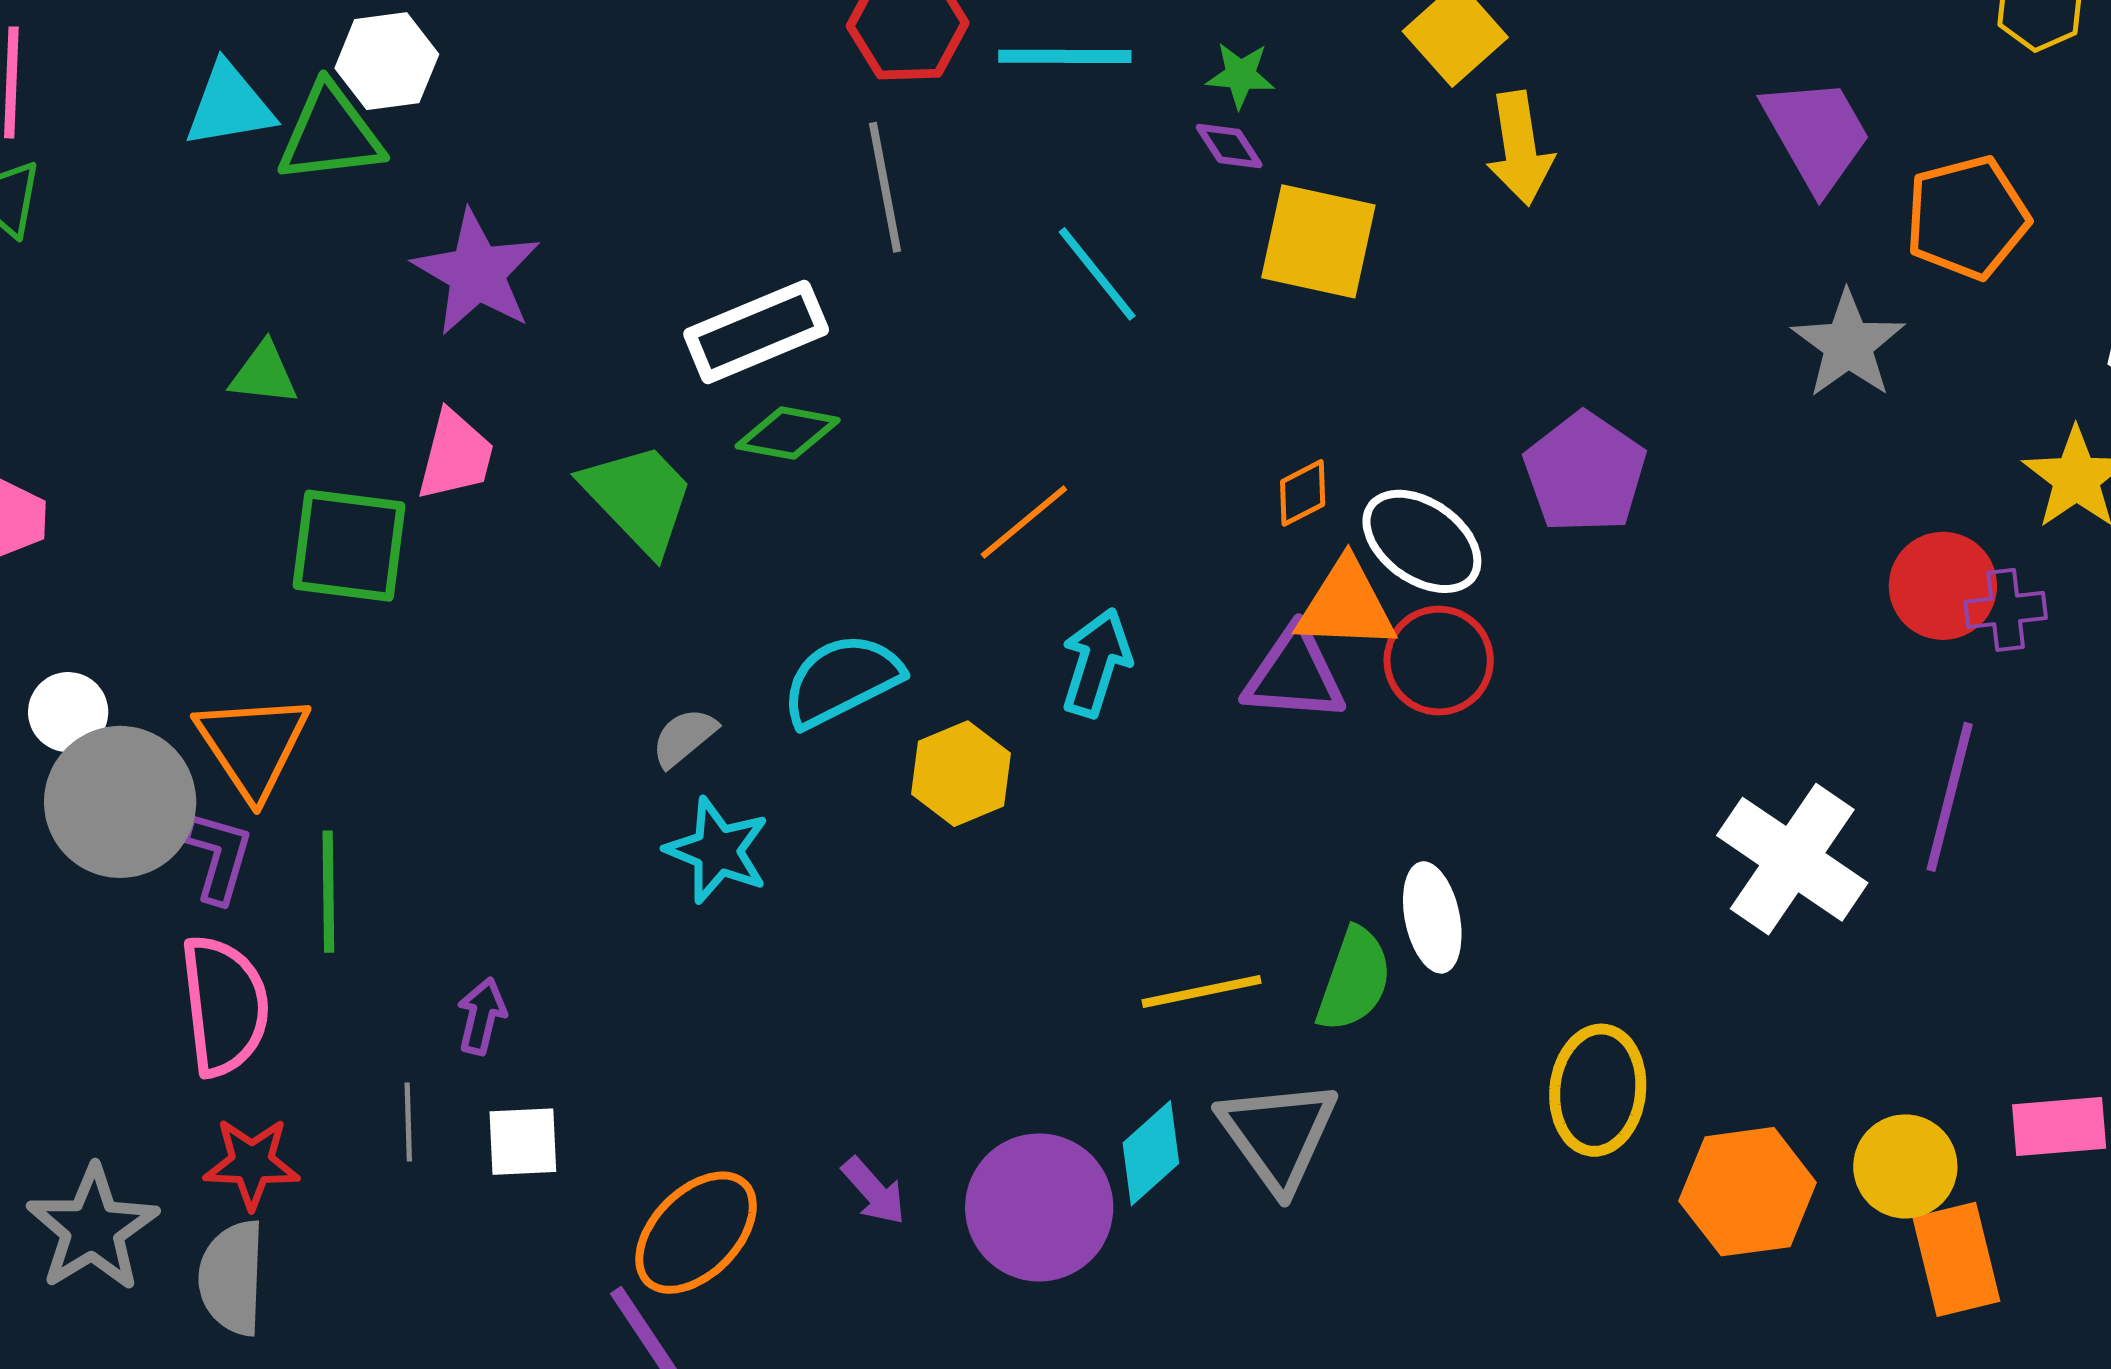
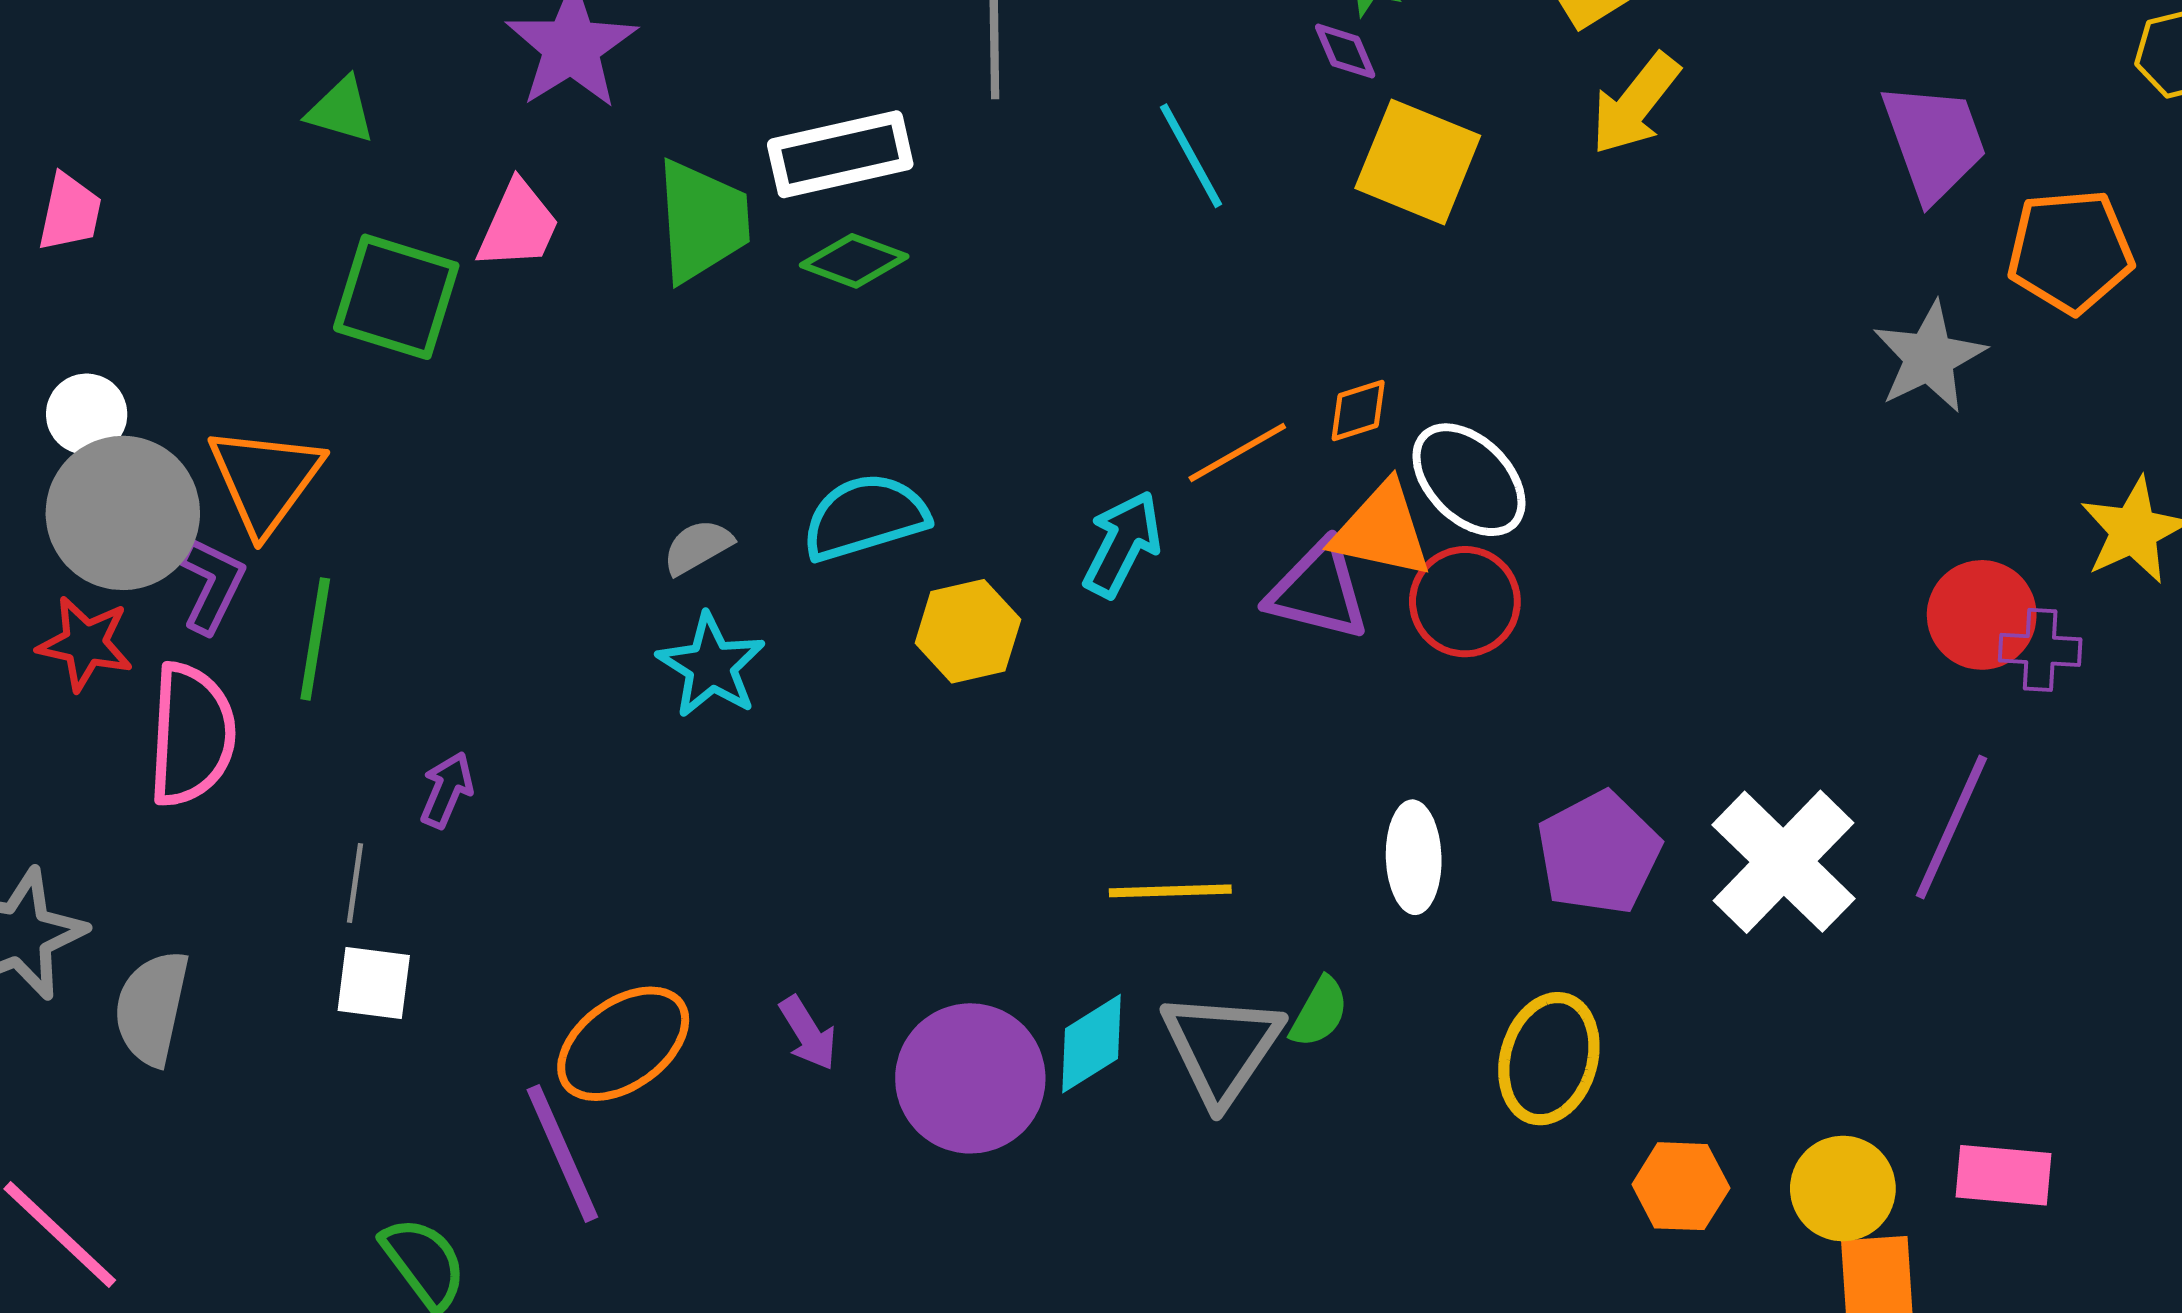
yellow arrow: (1520, 148) -> (1635, 104), turned 37
purple pentagon: (1585, 473) -> (1599, 853), moved
green trapezoid: (639, 498) -> (702, 221), moved, turned 30
orange line: (1024, 522) -> (1237, 452), moved
green semicircle: (1354, 980) -> (1319, 1012), moved, size x0.7
white square: (523, 1142) -> (374, 983), moved
red star: (252, 1163) -> (85, 644), moved
orange hexagon: (1748, 1192) -> (1681, 1186), size x0.7

